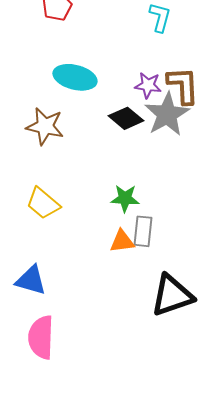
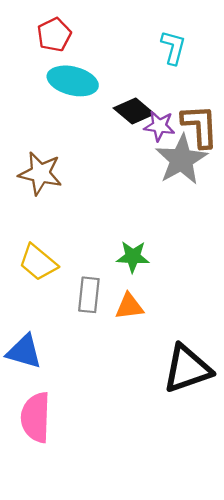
cyan ellipse: (75, 77) -> (73, 81), moved
black diamond: (126, 118) -> (134, 111), moved
gray rectangle: (143, 231) -> (89, 295), moved

